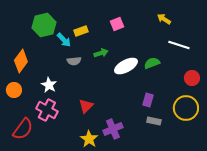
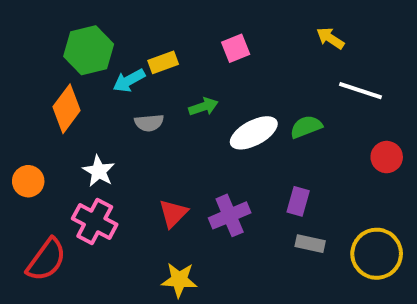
cyan arrow: (64, 40) -> (129, 81), turned 105
orange diamond: (21, 61) -> (66, 109), moved
yellow circle: (186, 108) -> (377, 254), moved
purple cross: (113, 129) -> (230, 215), moved
yellow star: (89, 139) -> (179, 280), turned -30

